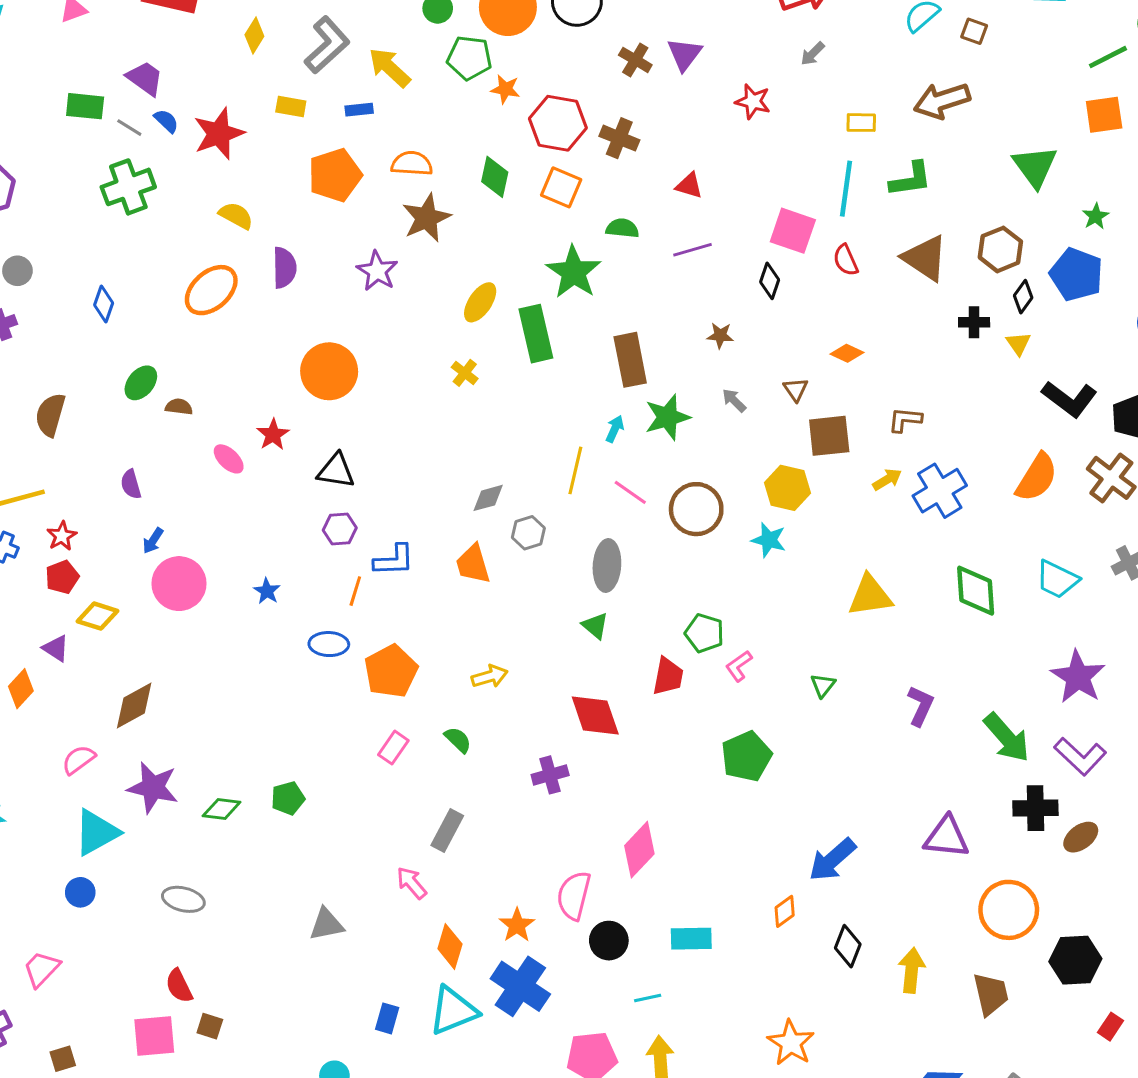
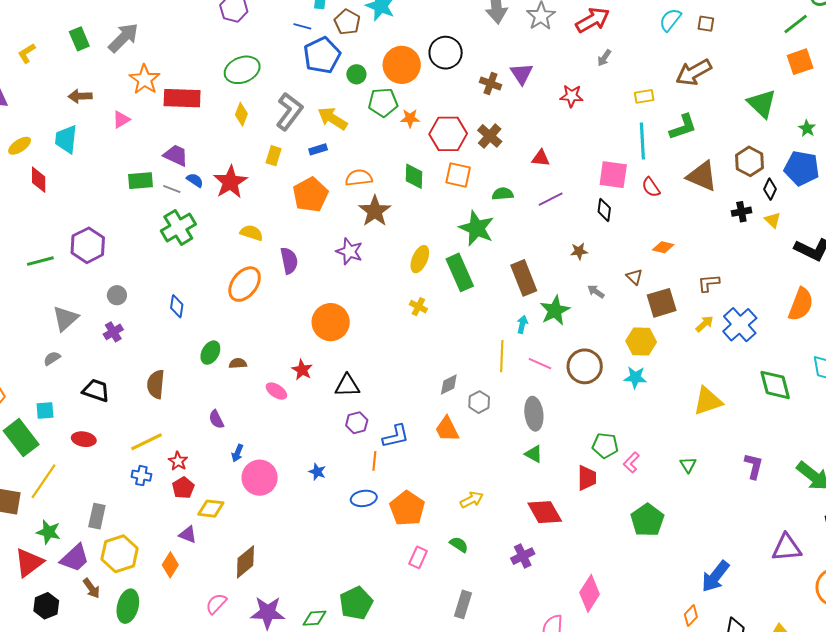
yellow rectangle: (291, 107) -> (274, 156), turned -72
brown cross: (619, 138) -> (490, 136), turned 30
green pentagon: (288, 798) -> (356, 603), size x1.5

